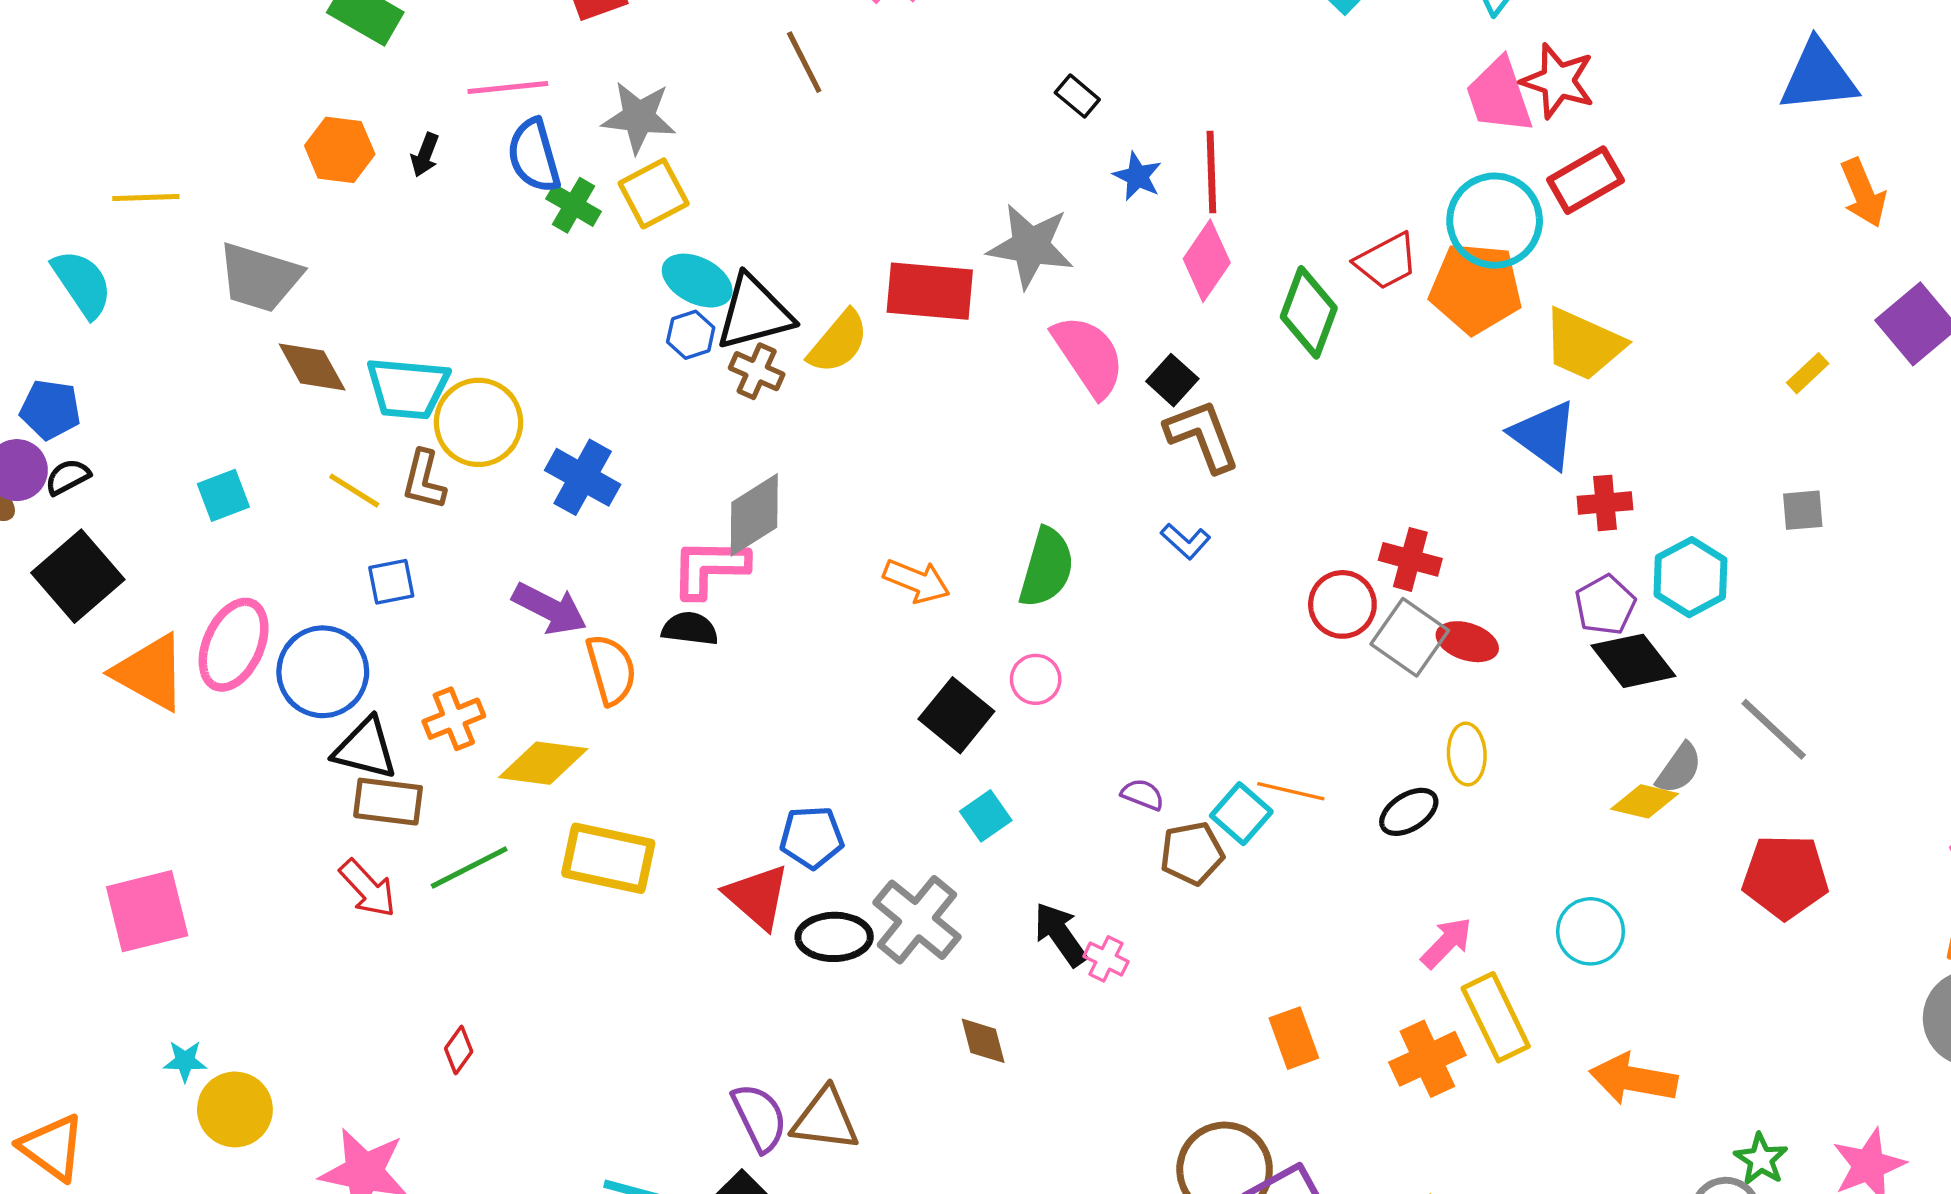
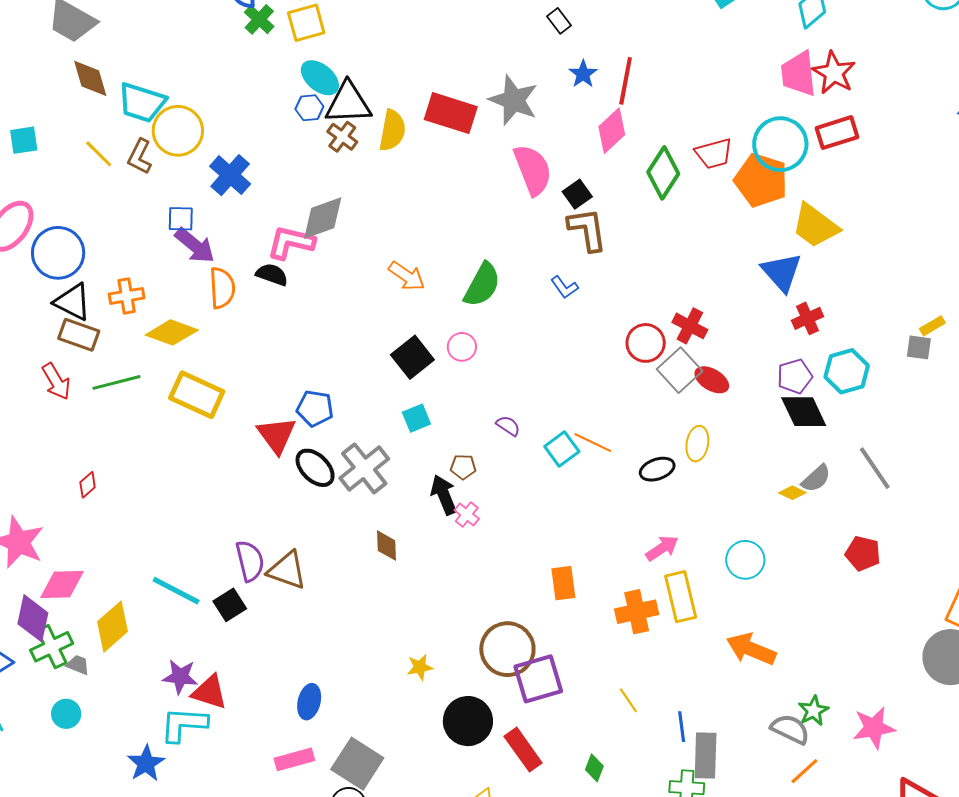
yellow semicircle: (838, 342) -> (392, 130), turned -42
yellow rectangle: (1808, 373) -> (932, 326), moved
red cross: (1605, 503) -> (807, 318), turned -32
blue square: (391, 582) -> (181, 219), moved
yellow diamond: (1644, 801) -> (792, 493), size x0.7
brown pentagon: (1192, 853) -> (463, 467), moved, size x0.7
red pentagon: (1785, 877) -> (863, 553), size x0.7
black ellipse: (834, 937) -> (315, 468), turned 33

